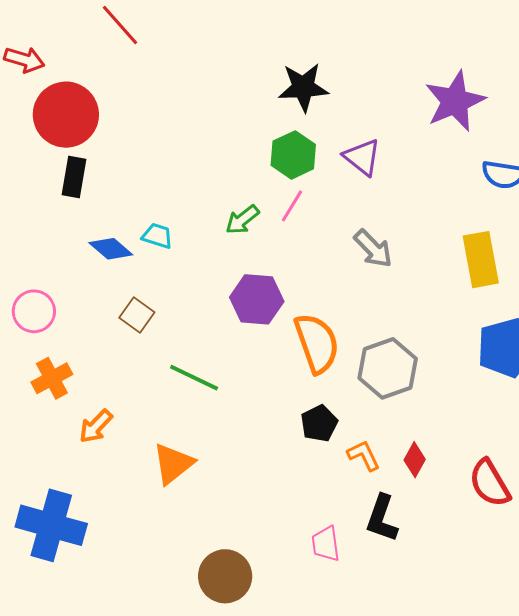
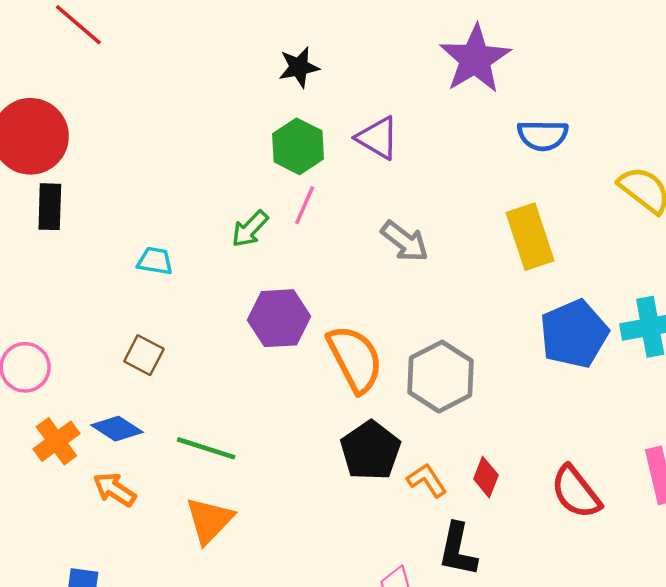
black star: (303, 87) -> (299, 67), size x0.7
blue diamond: (111, 249) -> (117, 429), moved
green line: (194, 378) -> (206, 448), moved
black pentagon: (319, 423) -> (371, 451), size x1.4
orange arrow: (96, 426) -> (114, 489), turned 87

